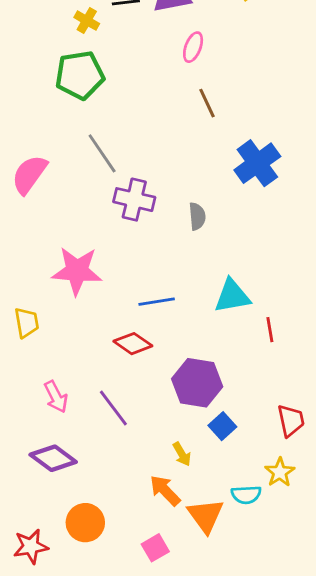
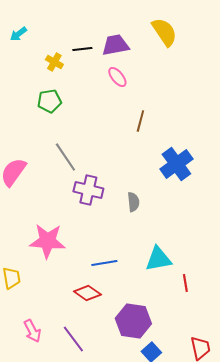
pink ellipse: (193, 47) -> (117, 77), moved, turned -60
green pentagon: (80, 75) -> (49, 101), size x0.7
brown line: (207, 103) -> (140, 121), turned 40

